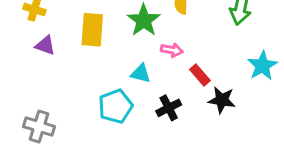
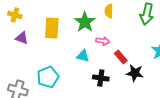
cyan pentagon: (116, 106) -> (48, 77), moved
black cross: (169, 108) -> (101, 78), turned 35

